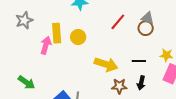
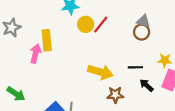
red line: (118, 22) -> (101, 24), moved
yellow circle: (78, 37) -> (86, 24), moved
black arrow: (141, 83) -> (146, 85), moved, turned 120

